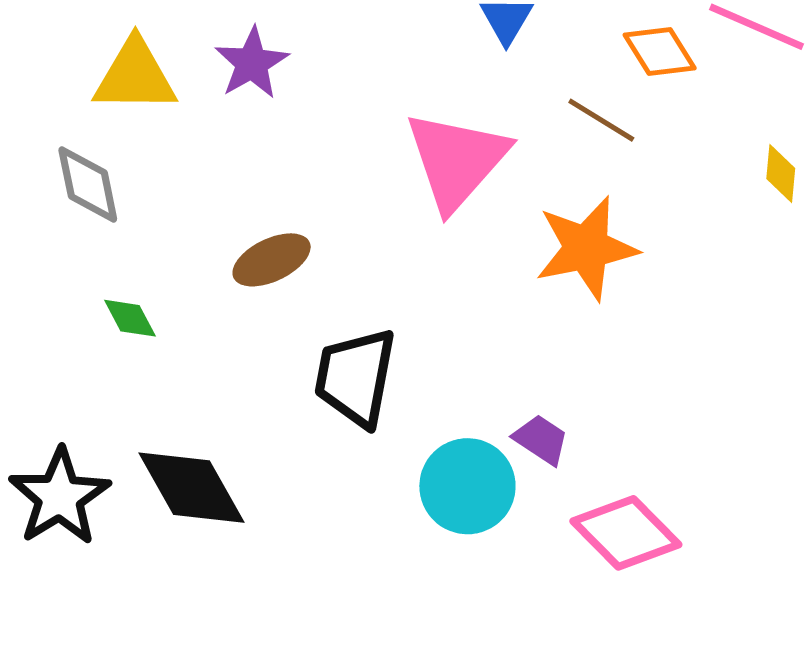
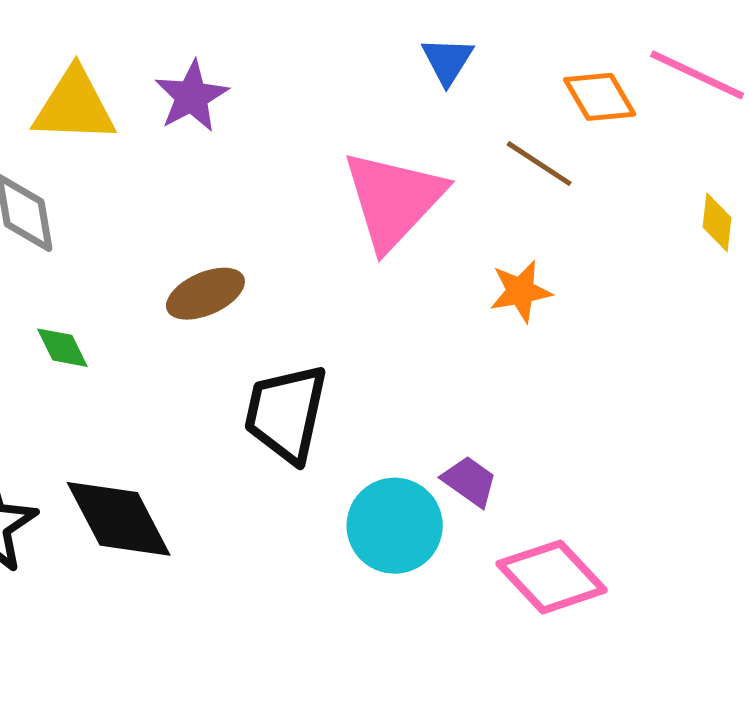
orange star: (586, 248) -> (521, 291), size x0.6

